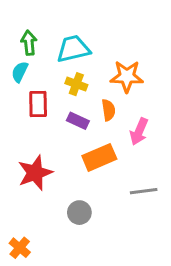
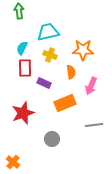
green arrow: (29, 43) -> (19, 11), moved
cyan semicircle: (20, 72) -> (22, 48), moved
purple rectangle: (78, 121) -> (44, 83), moved

